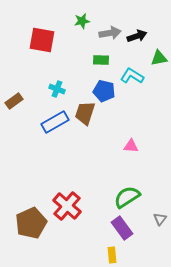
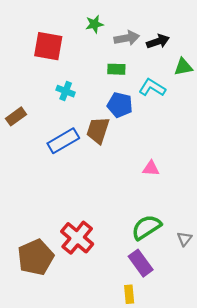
cyan cross: (57, 89) -> (66, 91), moved
gray triangle: (160, 219) -> (184, 239), moved

